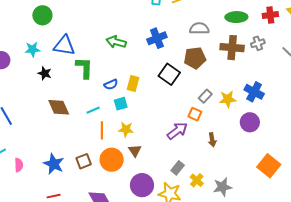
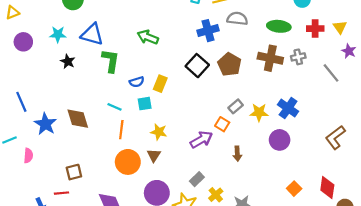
gray semicircle: (199, 28) -> (237, 19), moved
blue cross: (157, 38) -> (208, 31), moved
brown pentagon: (195, 58) -> (229, 64), turned 30
black square: (169, 74) -> (197, 66), moved
brown diamond: (59, 107) -> (78, 119), moved
cyan line: (93, 110) -> (115, 107), turned 40
yellow star: (126, 129) -> (159, 132), moved
brown square: (84, 161) -> (74, 172), moved
blue star: (54, 164) -> (45, 124), moved
orange square: (269, 166) -> (294, 189), size x0.6

